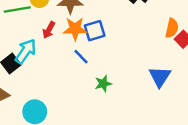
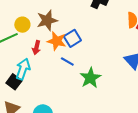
orange star: (75, 29) -> (57, 41), turned 30
green star: (103, 84) -> (90, 78), size x1.5

